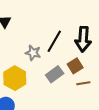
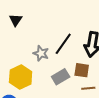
brown square: (75, 66) -> (82, 70), turned 35

